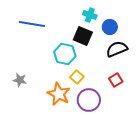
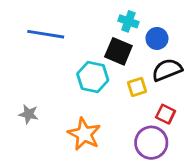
yellow square: (77, 77) -> (137, 87), moved, turned 32
red square: (116, 80) -> (166, 114), turned -32
purple circle: (89, 100) -> (151, 143), moved

